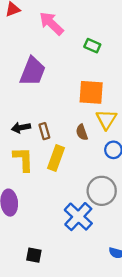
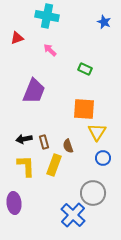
pink arrow: (51, 23) -> (50, 50), size x0.6
brown semicircle: (82, 132) -> (68, 146), moved

